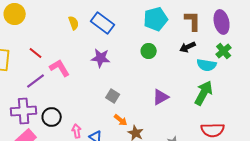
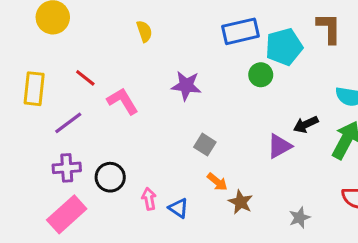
cyan pentagon: (156, 19) -> (284, 47), moved
blue rectangle: (103, 23) -> (241, 31), moved, turned -50
black arrow: (188, 47) -> (306, 124), moved
purple line: (36, 81) -> (68, 123), moved
purple cross: (24, 111) -> (67, 168), size x0.7

